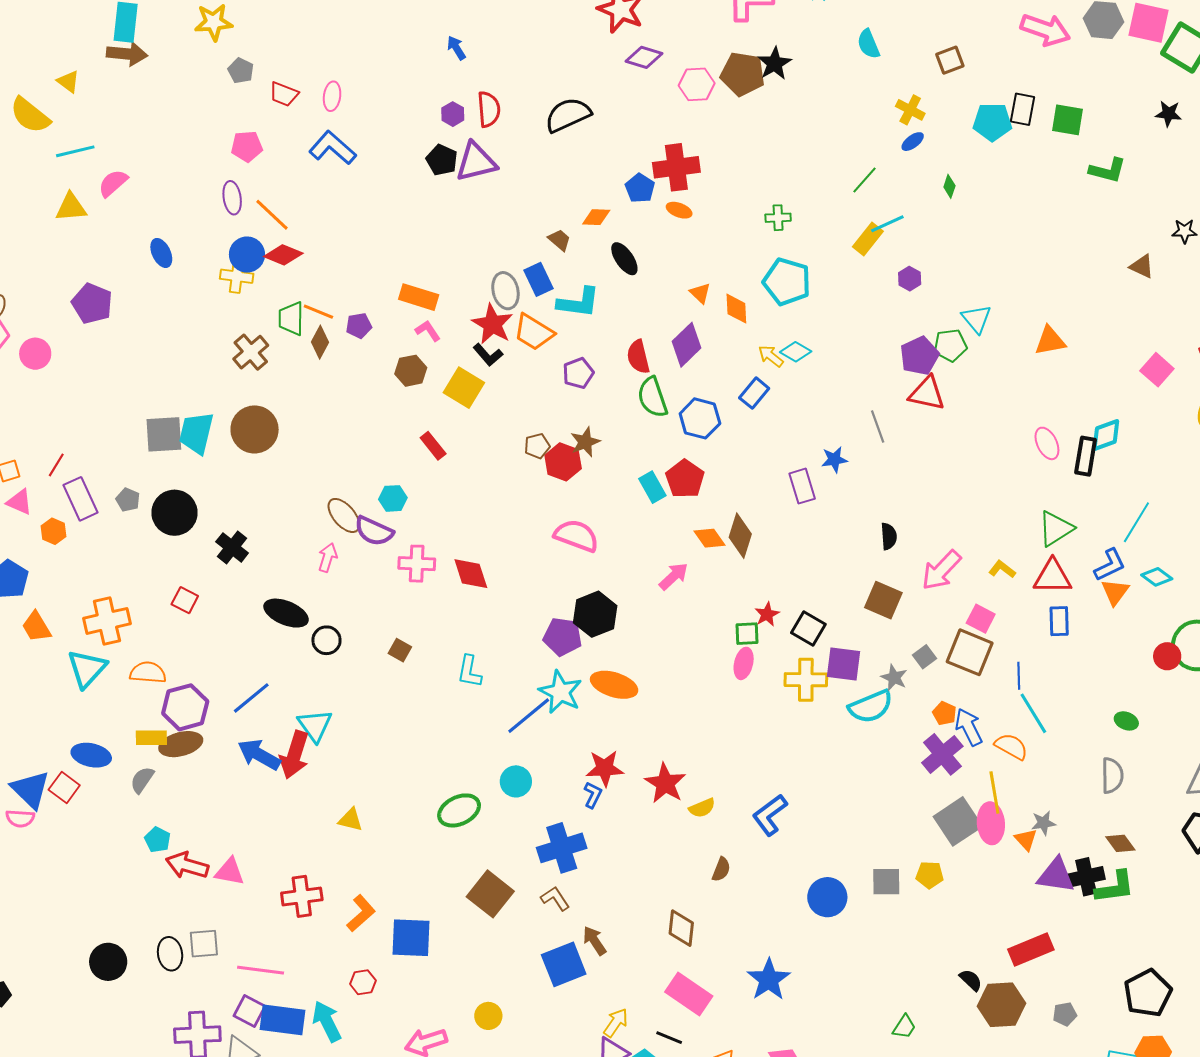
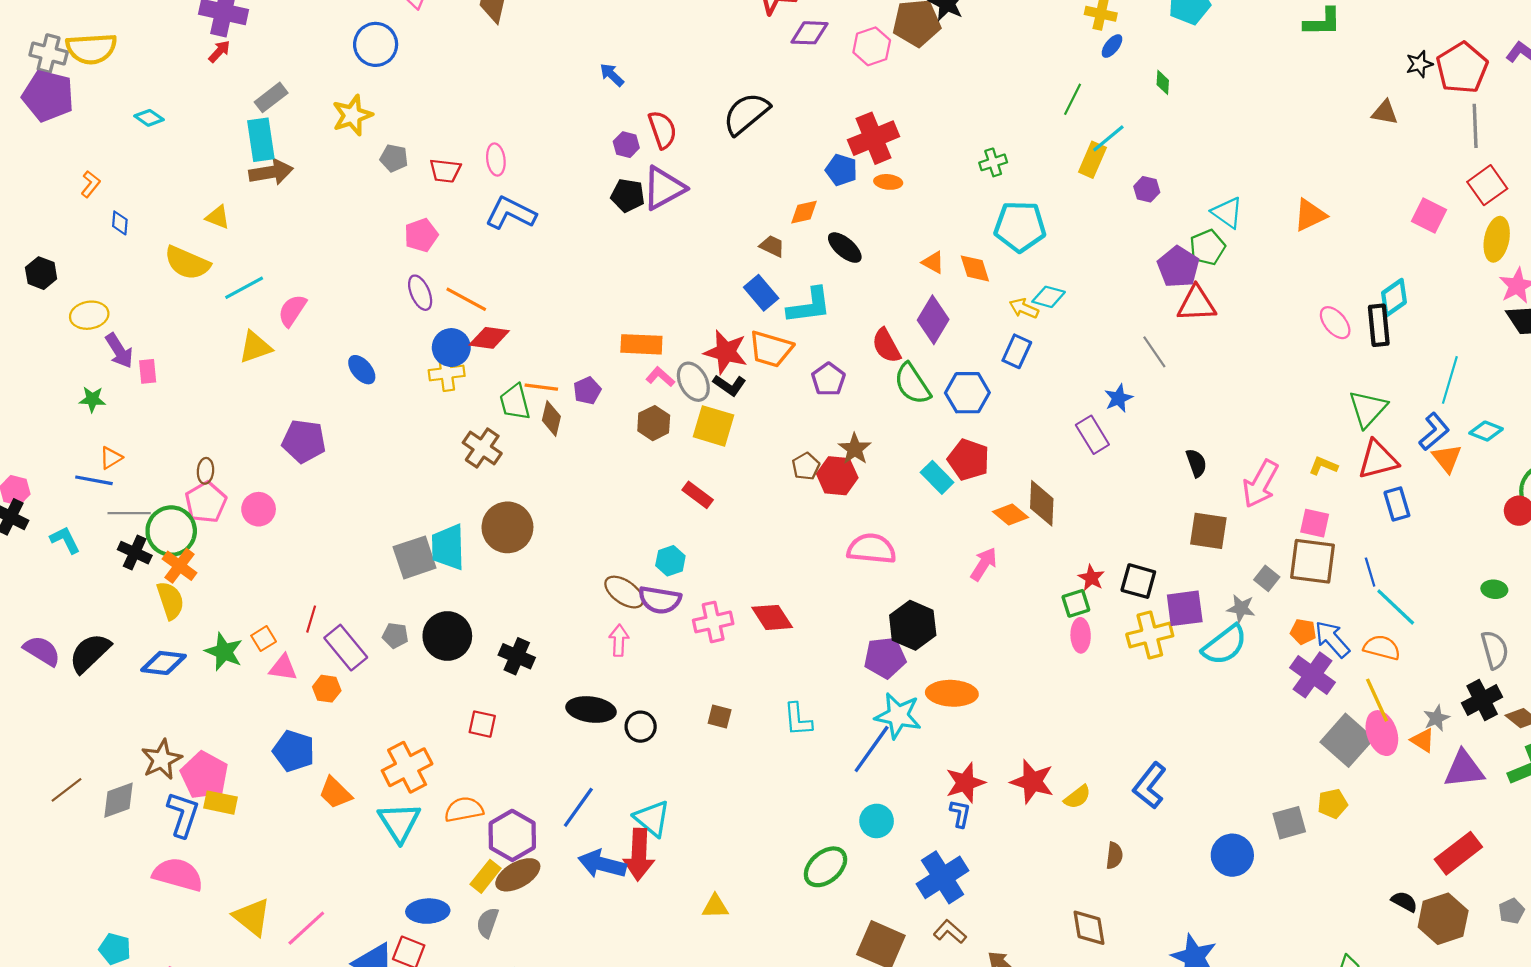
gray ellipse: (505, 291) -> (693, 382), moved
yellow rectangle: (151, 738) -> (486, 876), turned -36
black cross: (1086, 877) -> (1482, 700), moved

